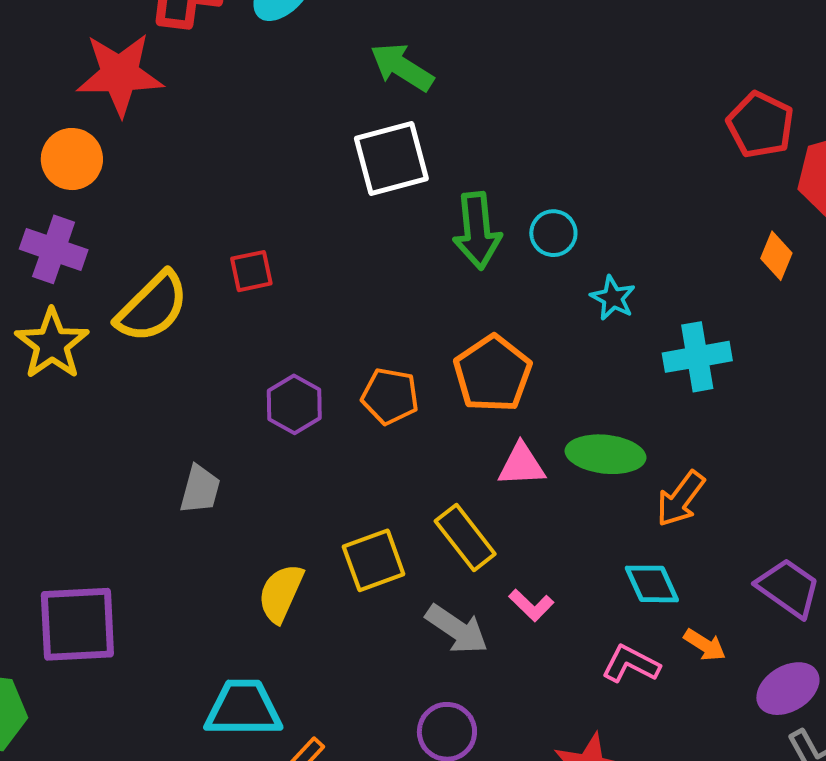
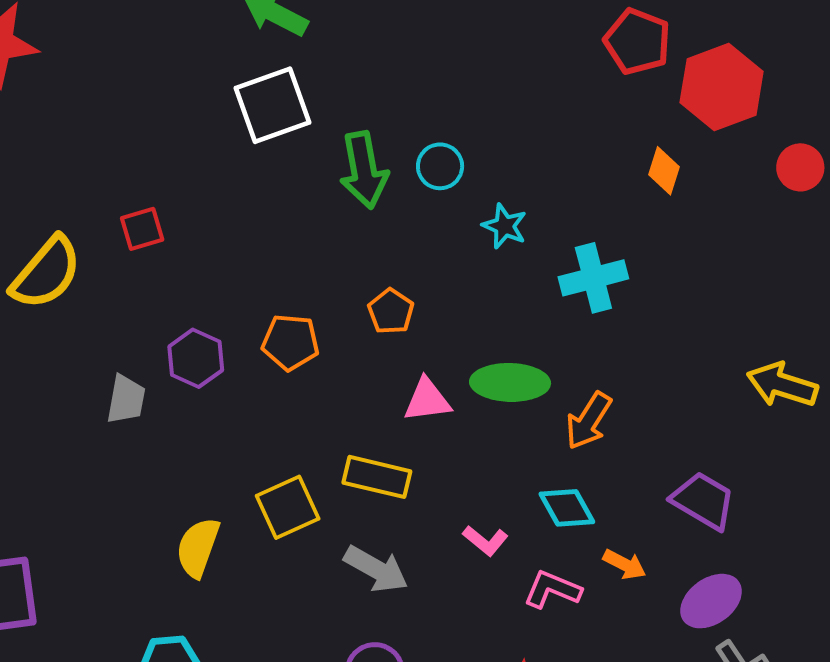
orange pentagon: (493, 374) -> (391, 311), size x0.6
gray trapezoid: (200, 489) -> (126, 399), moved
yellow rectangle: (465, 538) -> (377, 477), turned -34
pink L-shape: (531, 605) -> (485, 541), moved

